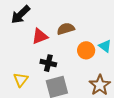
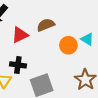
black cross: (48, 63) -> (18, 65), moved

